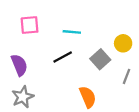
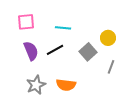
purple semicircle: (19, 65) -> (31, 51), moved
gray star: (23, 97) -> (36, 85), moved
orange semicircle: (88, 97) -> (66, 85), moved, turned 120

